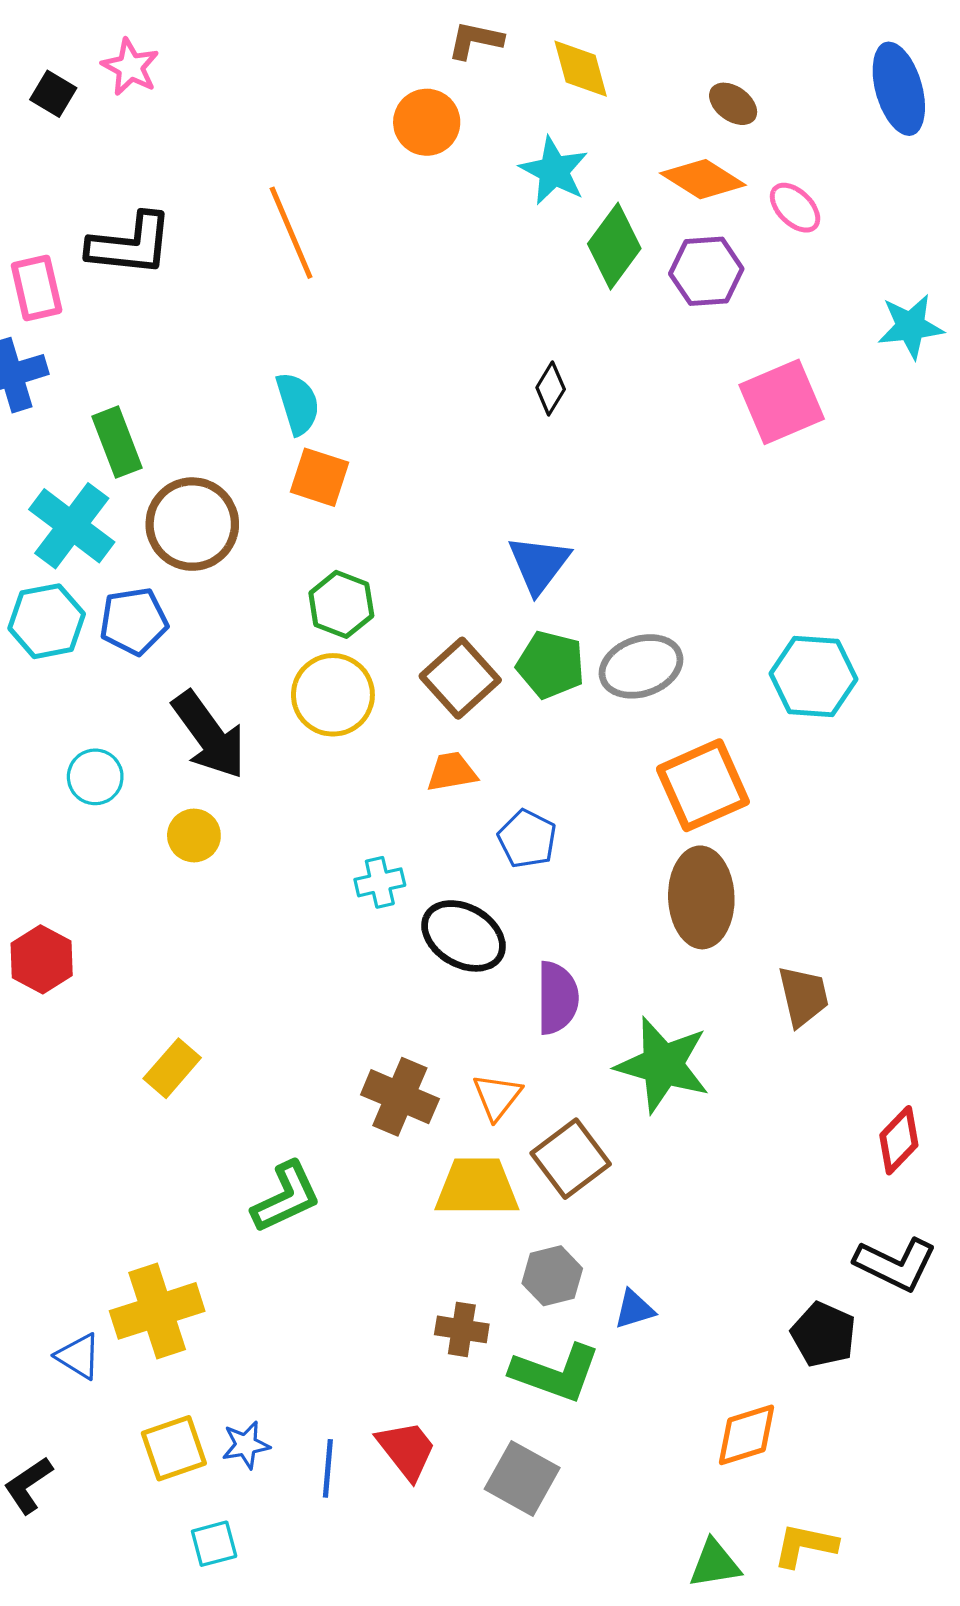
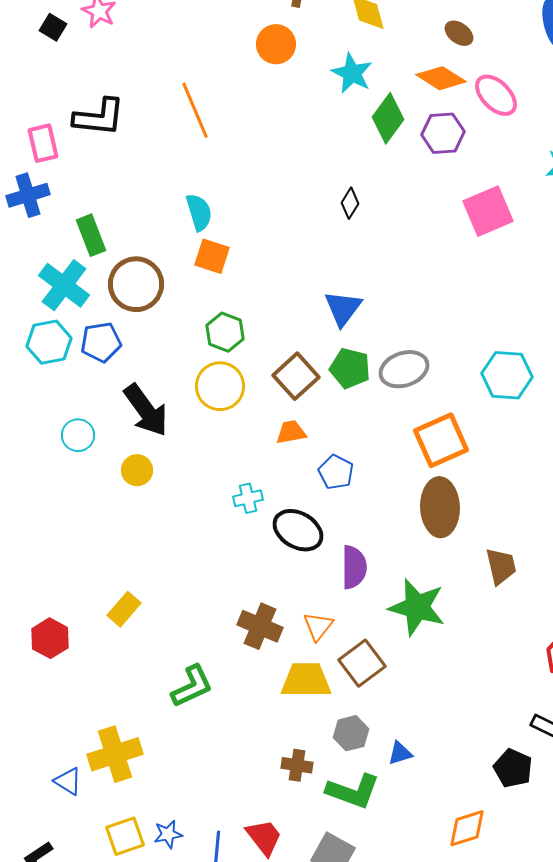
pink ellipse: (795, 208) -> (496, 95), size x1.4
red hexagon: (42, 959) -> (50, 638), moved

